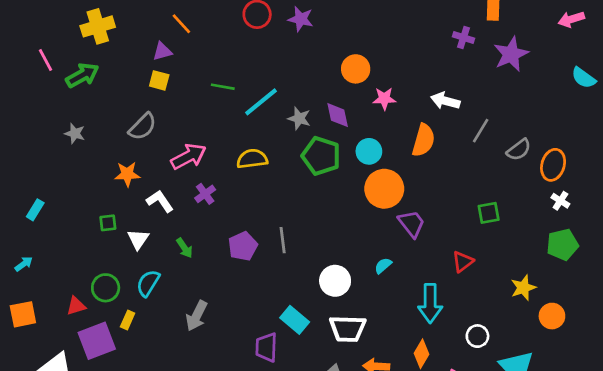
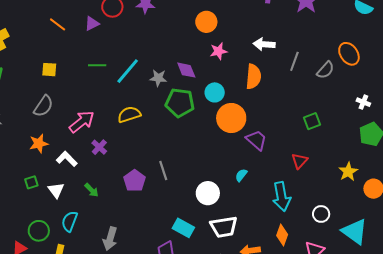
purple triangle: (162, 51) -> (92, 24), moved
orange circle: (356, 69) -> (206, 22), moved
orange ellipse: (553, 165) -> (349, 54), moved, turned -40

